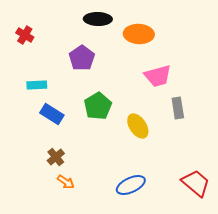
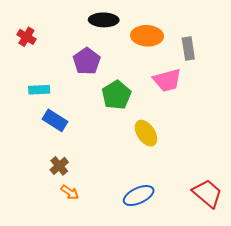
green pentagon: (98, 106) -> (116, 95), moved
gray rectangle: (178, 108) -> (188, 48), moved

